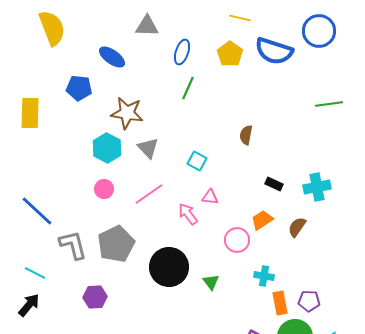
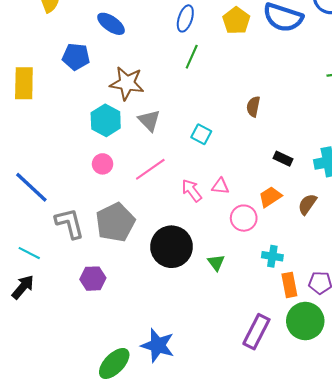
pink triangle: (210, 197) -> (220, 186), moved

